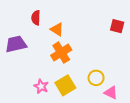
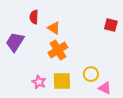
purple trapezoid: (16, 44) -> (15, 42), turned -45
yellow square: (65, 85) -> (62, 81), turned 30

